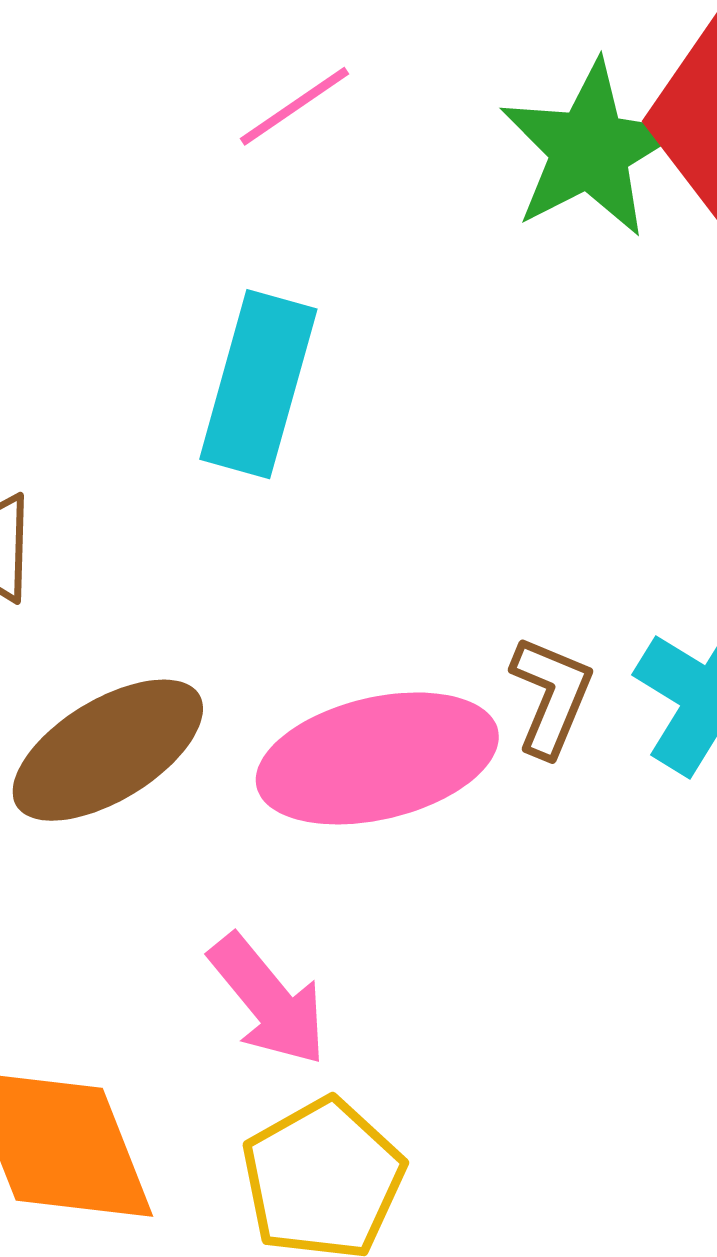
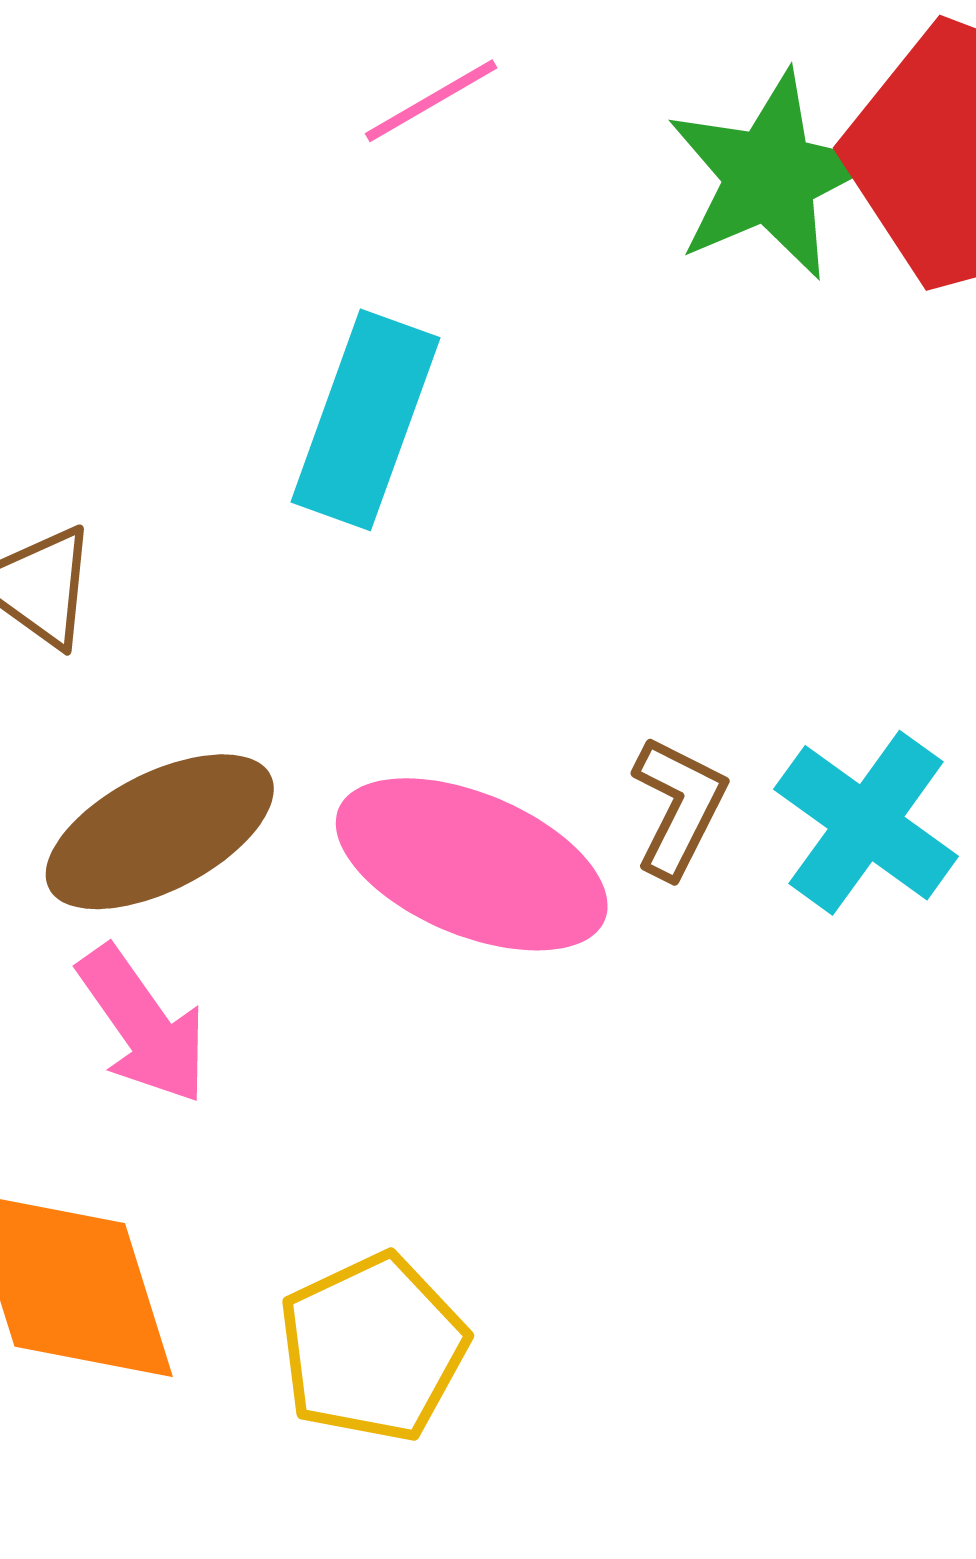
pink ellipse: (377, 758) -> (472, 864), turned 32
pink arrow: (268, 1000) -> (143, 1025), moved

